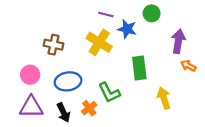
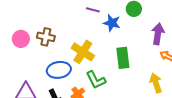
yellow cross: (99, 42) -> (83, 52), moved
pink circle: (30, 75) -> (21, 39), moved
yellow arrow: (164, 98) -> (156, 83), moved

